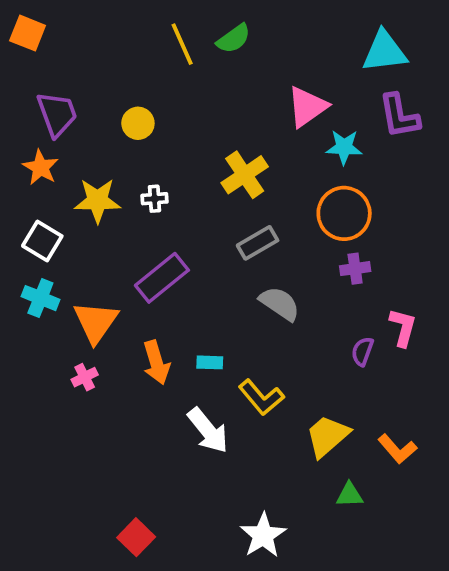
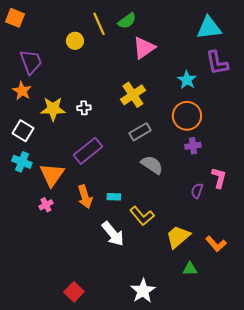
pink triangle: (307, 107) -> (144, 48), moved
yellow circle: (138, 123) -> (75, 41), moved
cyan star: (344, 147) -> (187, 80), turned 30

